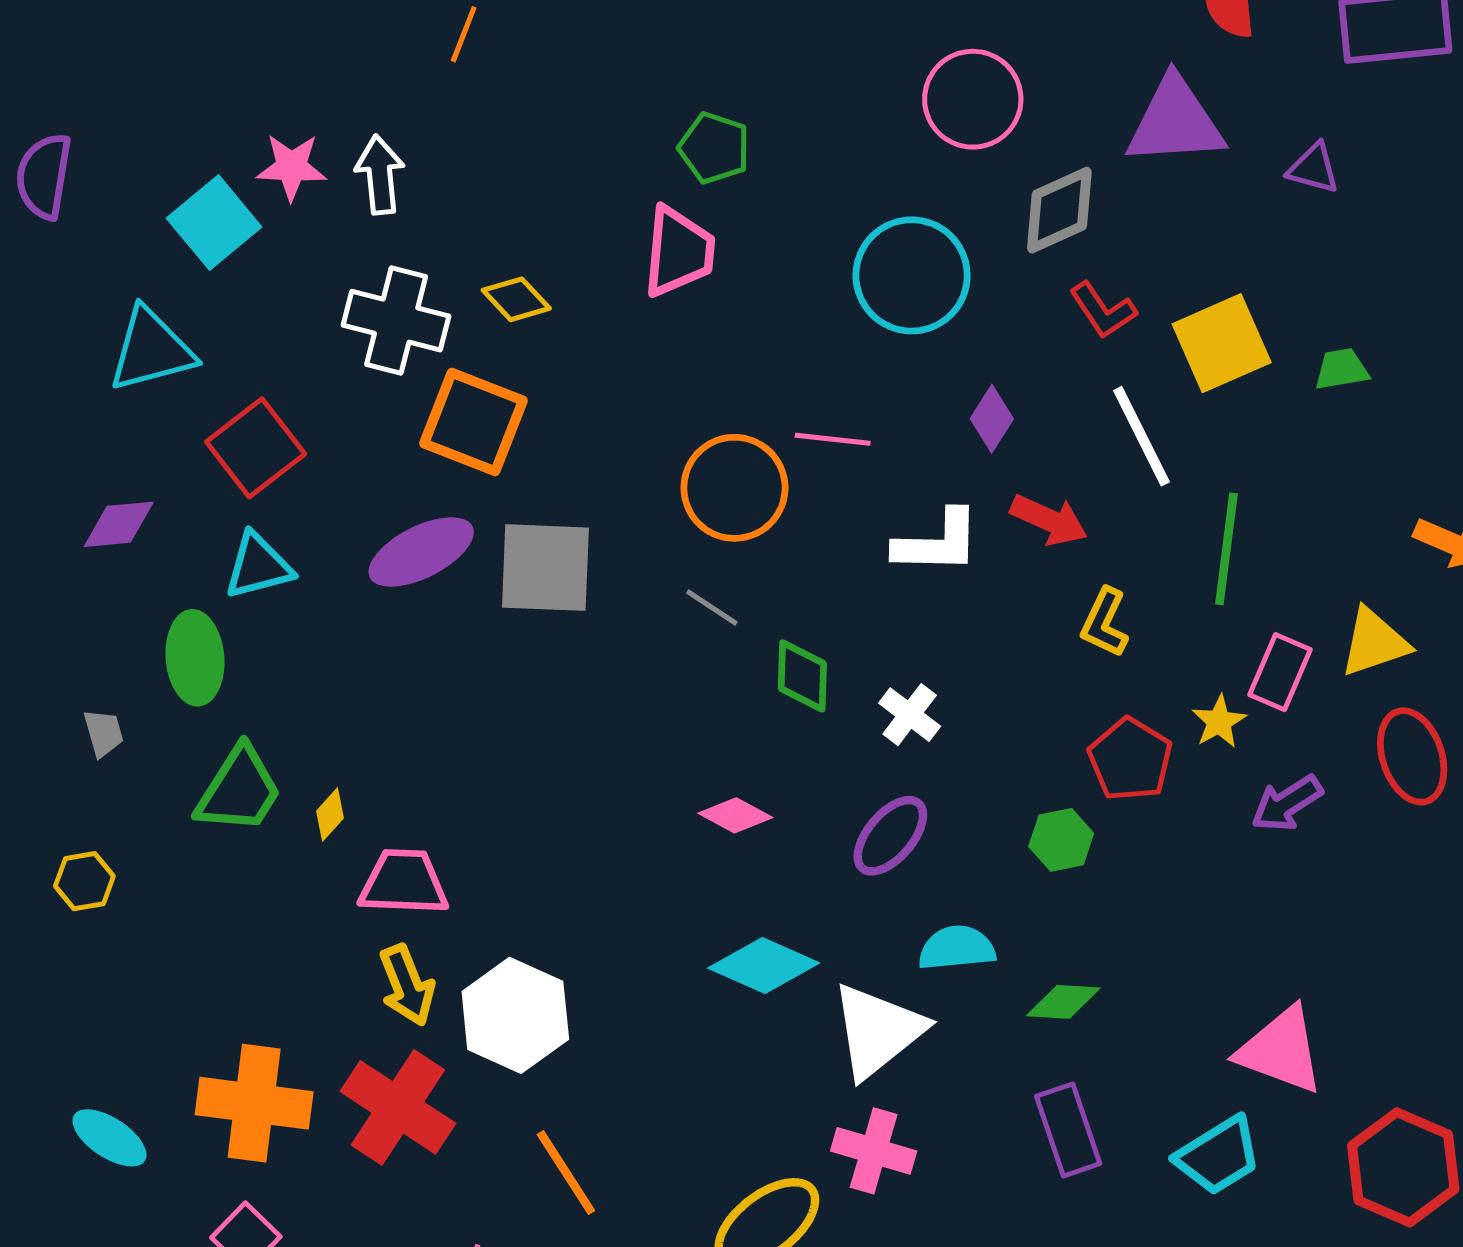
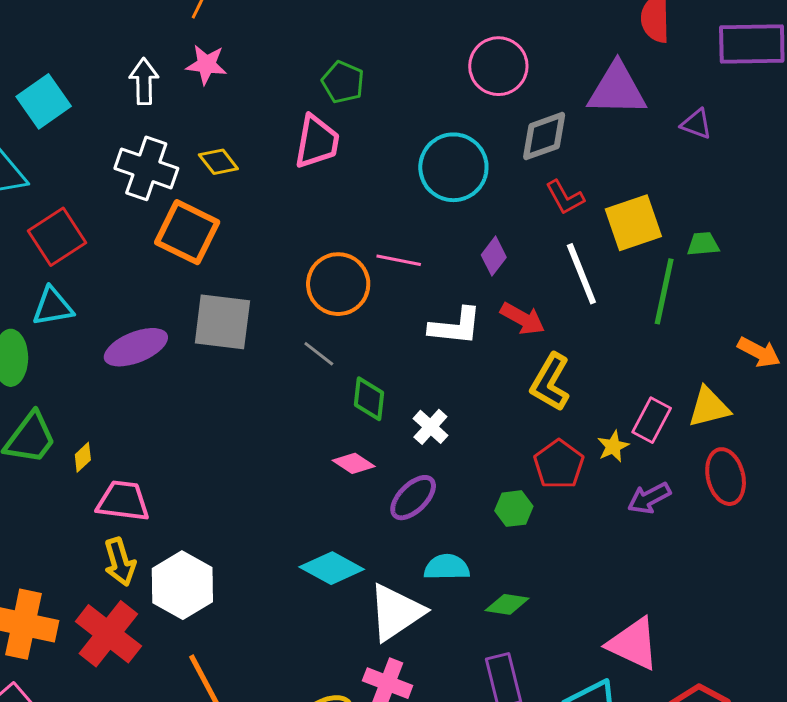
pink star: (292, 167) -> (206, 65), moved
green line: (1226, 549) -> (664, 291), moved
purple ellipse: (421, 552) -> (136, 347), moved
yellow L-shape: (1105, 623) -> (550, 382), size x1.4
pink diamond: (735, 815) -> (354, 463), moved

